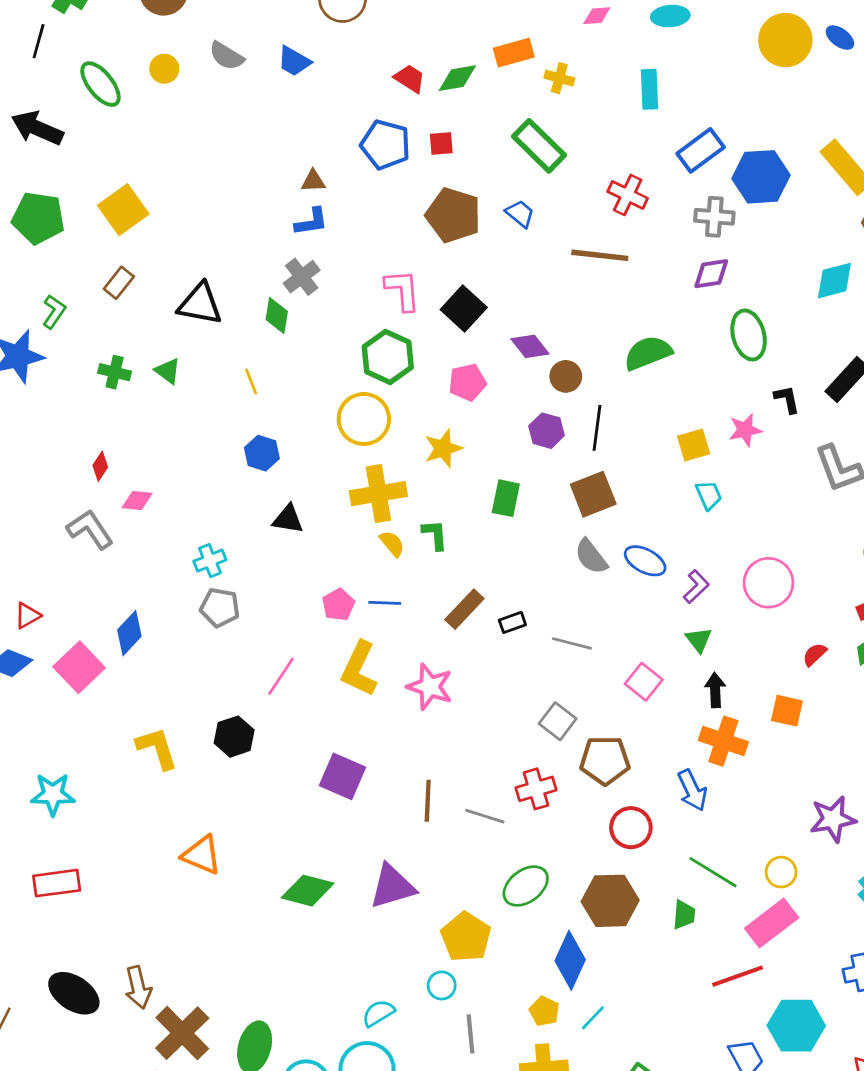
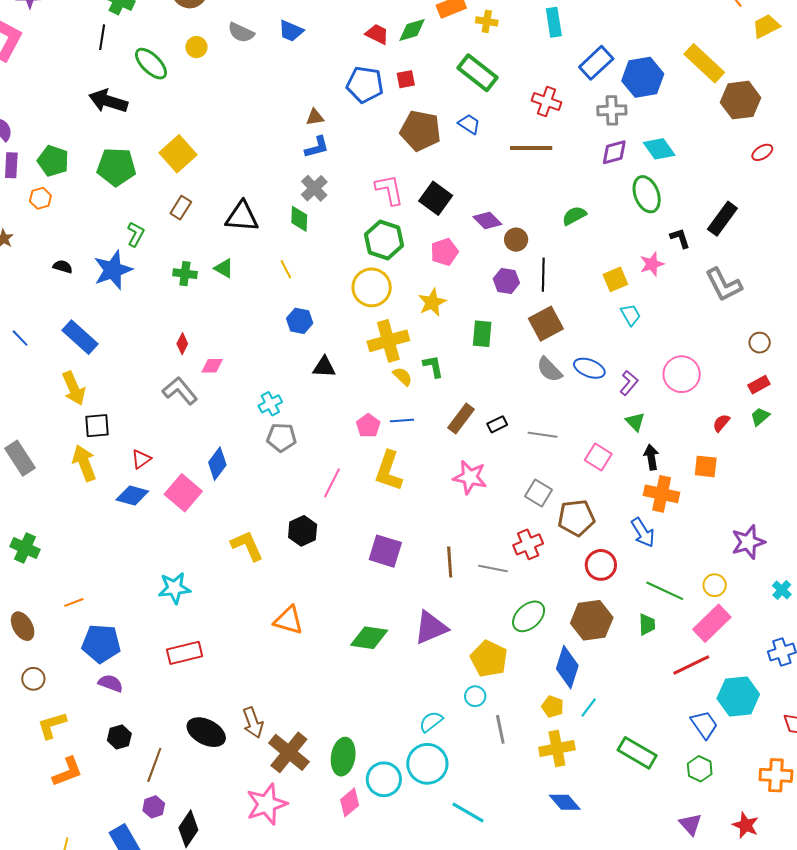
cyan diamond: (834, 281) -> (659, 149), moved, turned 76
green semicircle: (648, 353) -> (574, 216), size x0.7
pink star: (430, 687) -> (470, 477), moved

